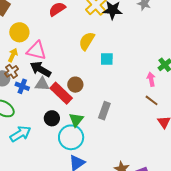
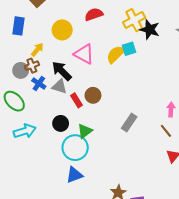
yellow circle: (19, 32) -> (62, 30), moved
pink triangle: (36, 51) -> (84, 54), moved
cyan square: (107, 59) -> (129, 49), moved, turned -32
red rectangle: (61, 93) -> (76, 100), size x0.6
gray rectangle: (104, 111) -> (129, 123), moved

